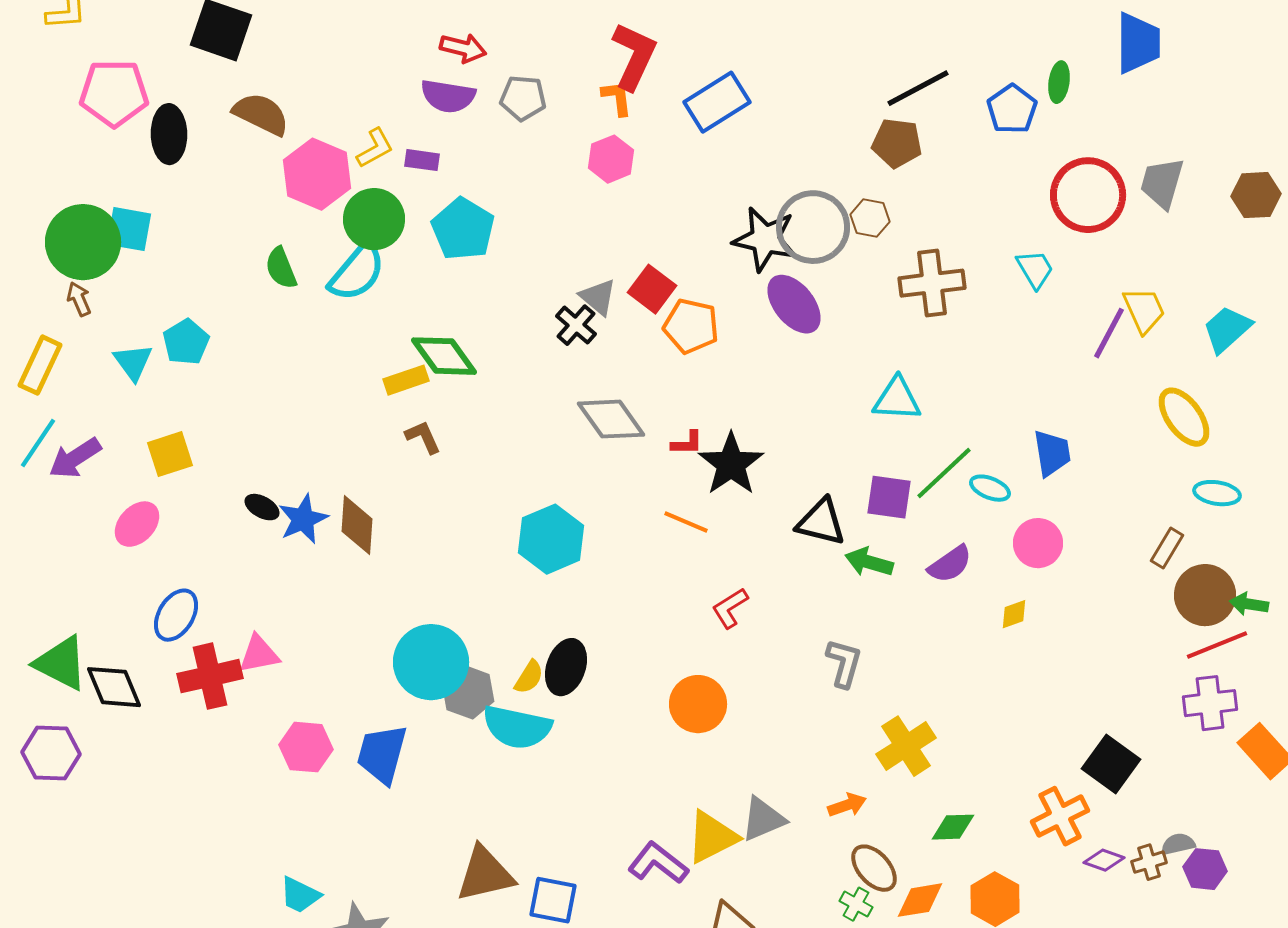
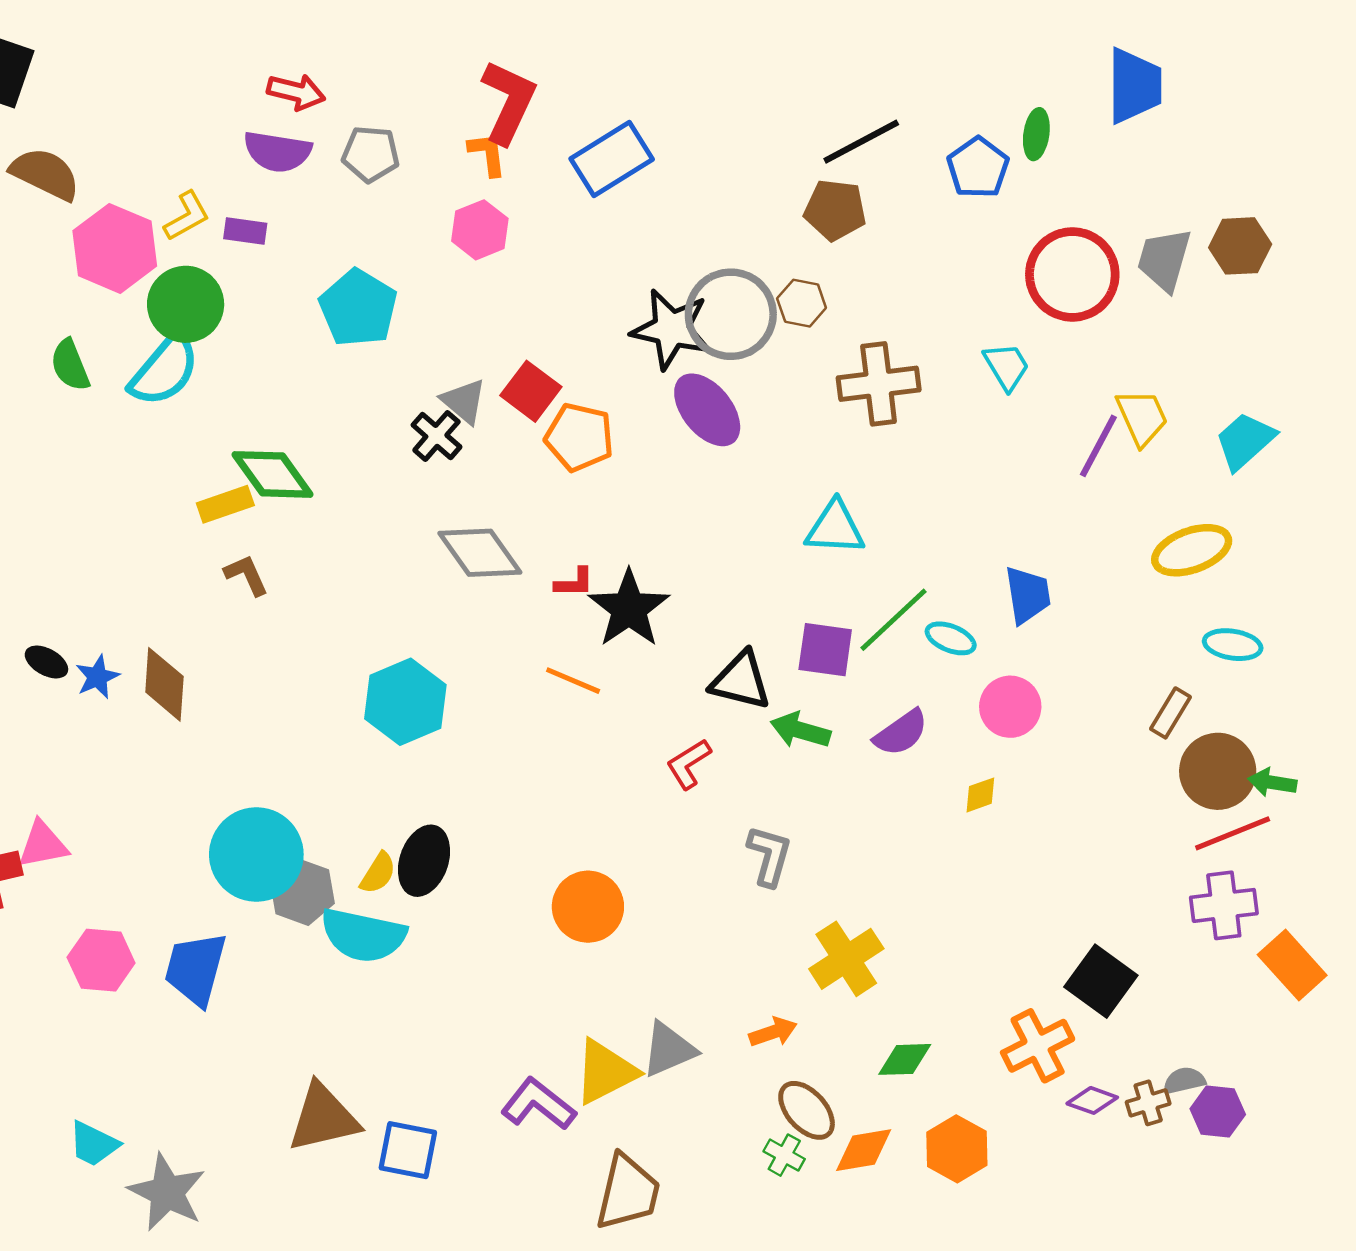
brown hexagon: (1256, 195) -> (1240, 246), moved
cyan pentagon: (463, 229) -> (358, 308), moved
yellow ellipse: (1184, 417) -> (1192, 550), turned -74
blue star: (303, 519) -> (97, 677), size x0.7
red L-shape: (730, 608) -> (689, 764), moved

